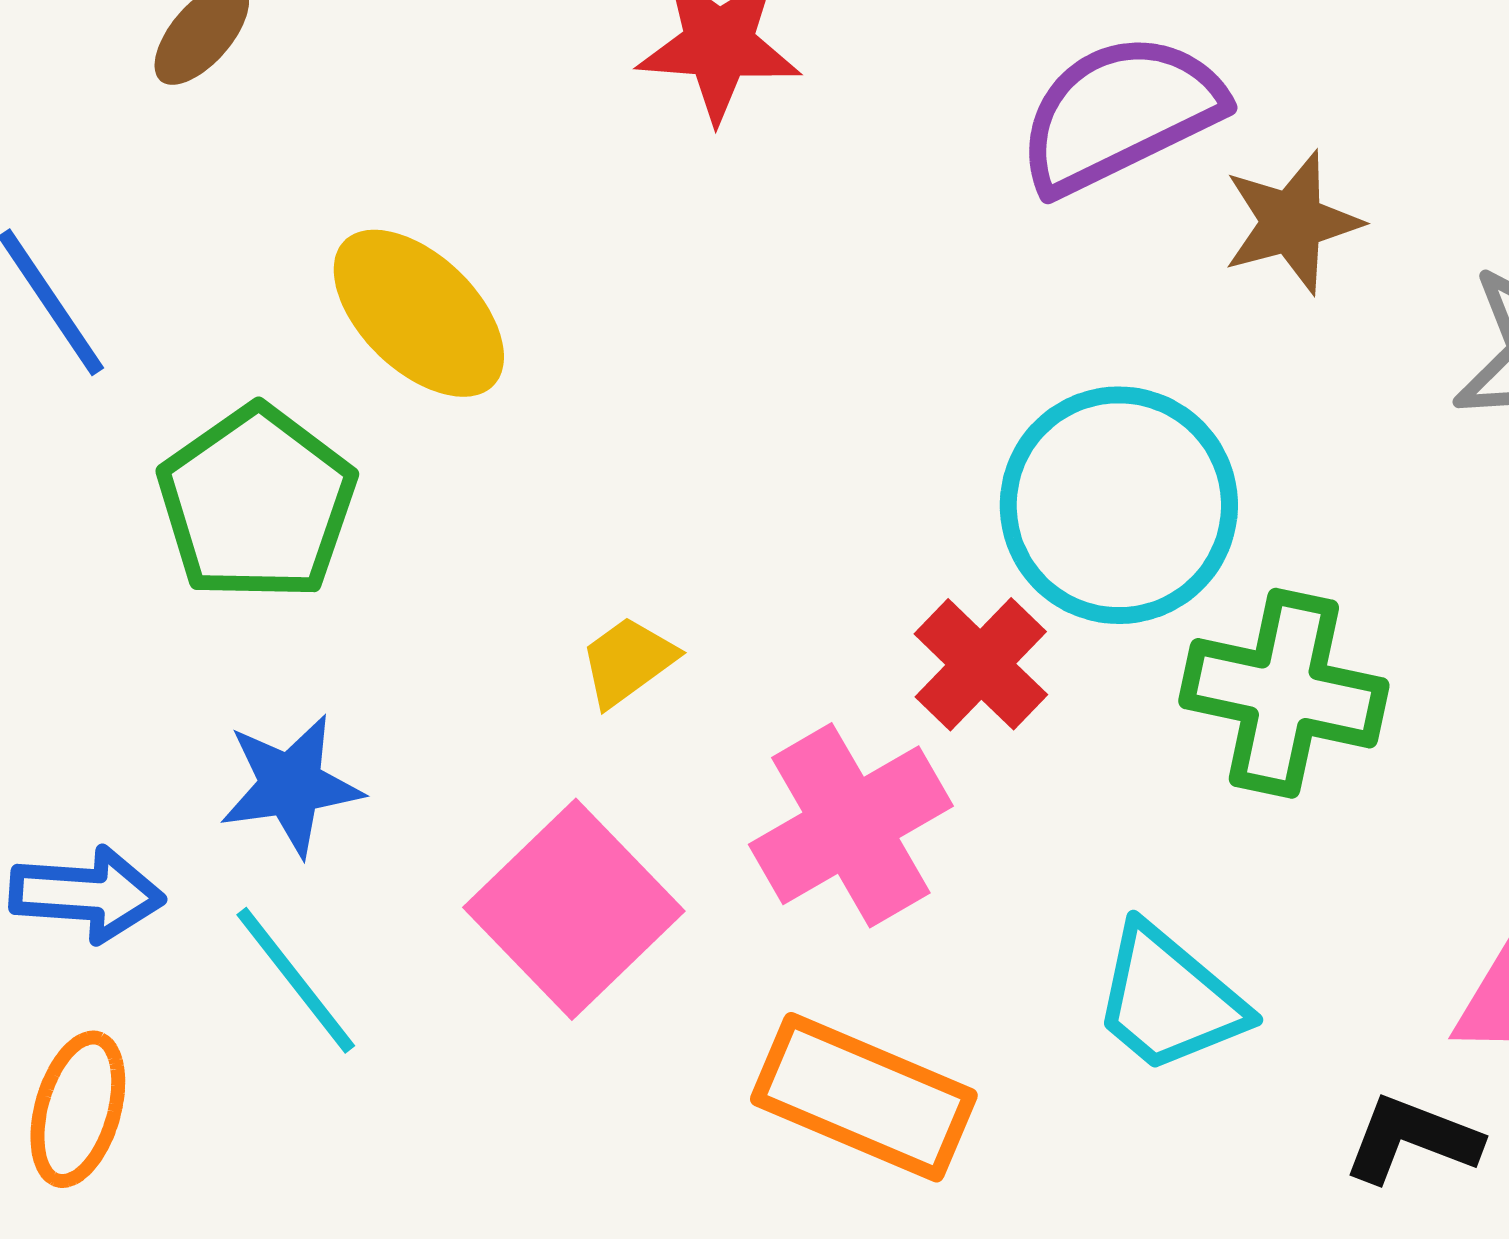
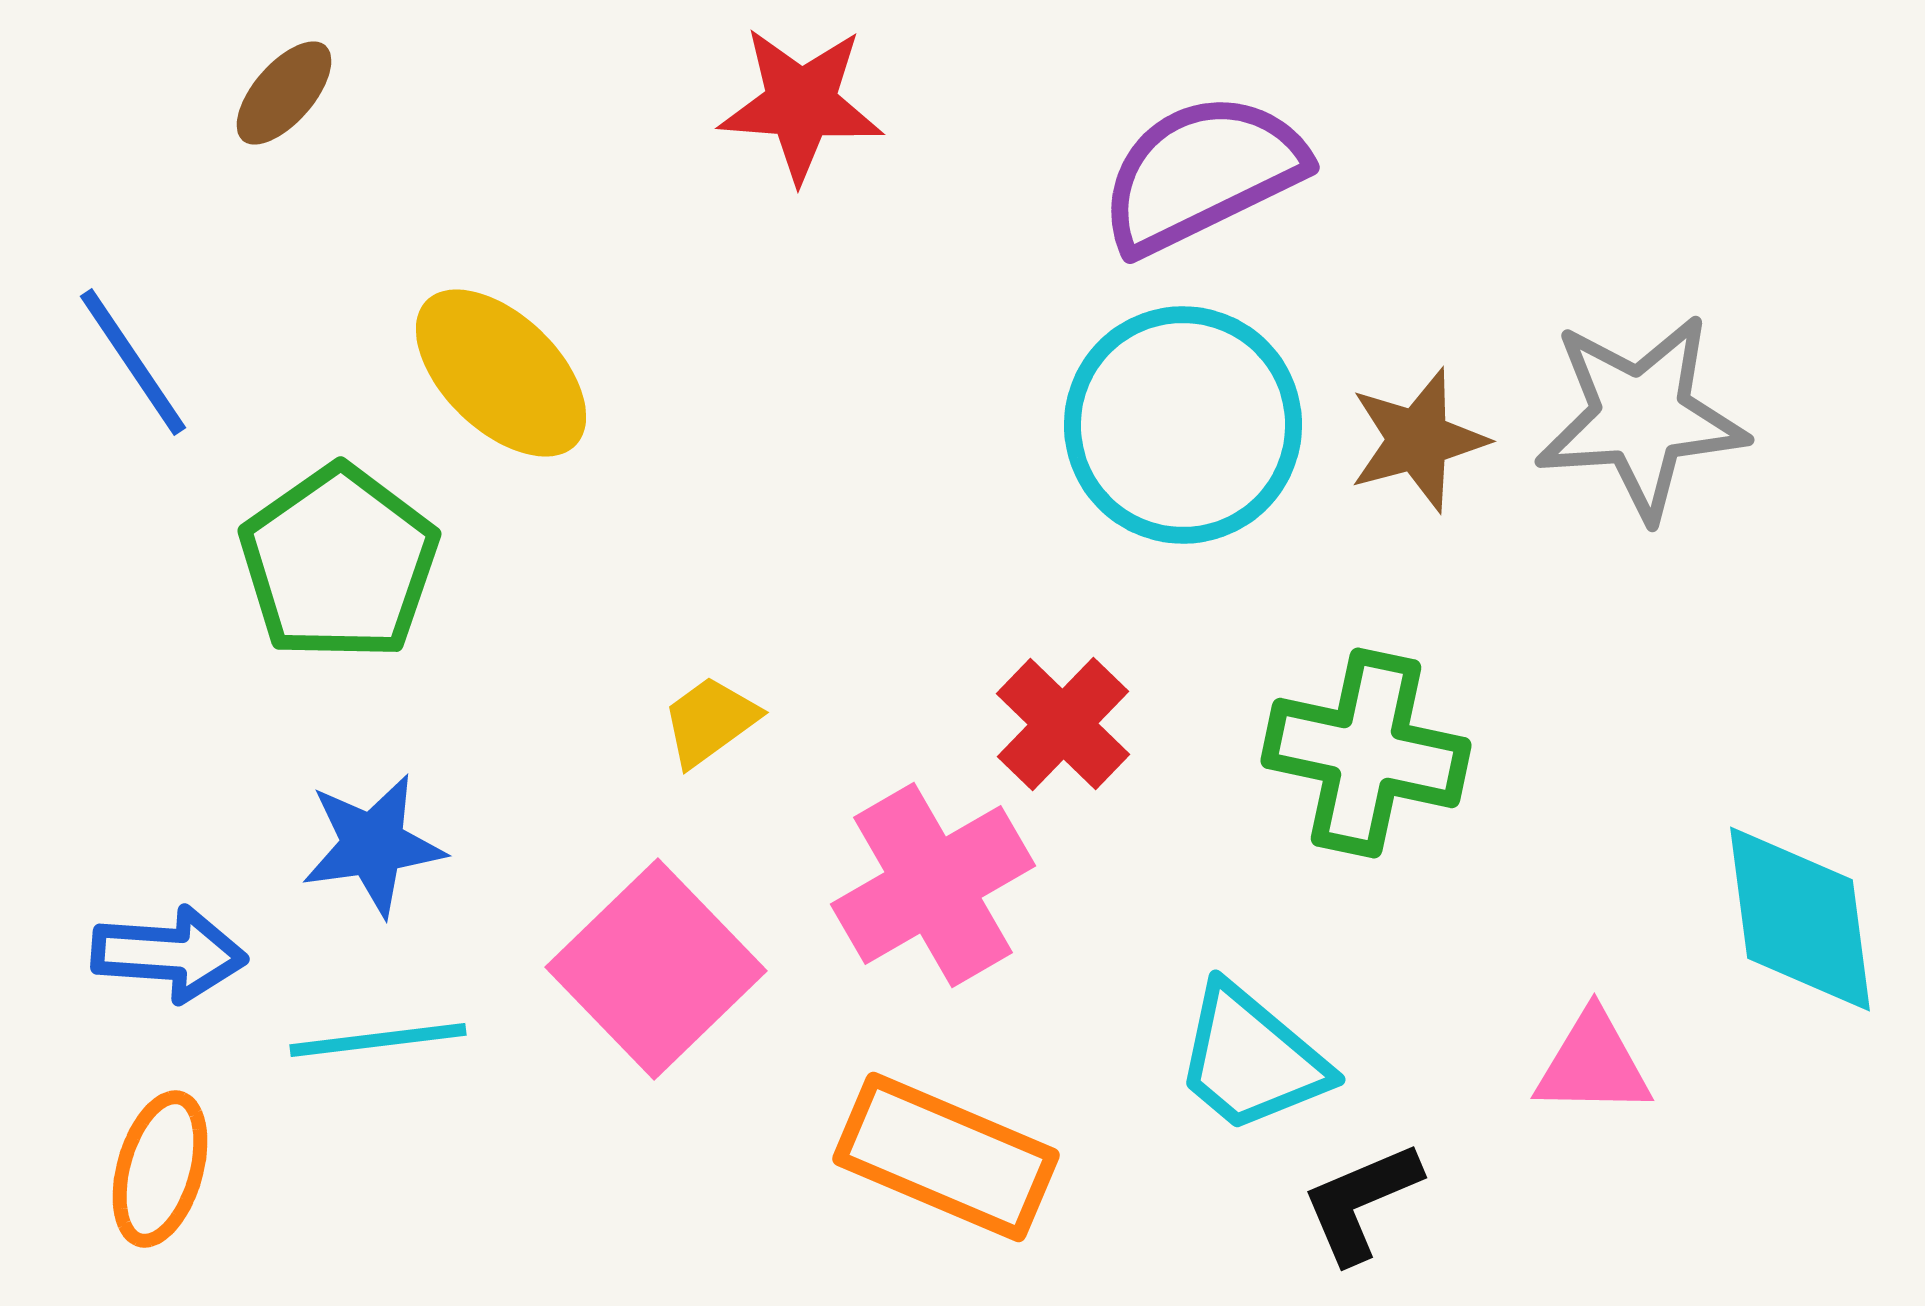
brown star: (1292, 222) -> (1418, 440), moved
cyan circle: (1119, 505) -> (1183, 425), moved
cyan line: (296, 980) -> (378, 1040), turned -59
black L-shape: (1412, 1139) -> (1361, 1202), moved, turned -44

